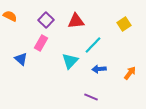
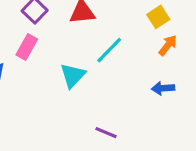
blue arrow: (99, 69) -> (163, 88), moved
orange arrow: (130, 73) -> (168, 45), moved

